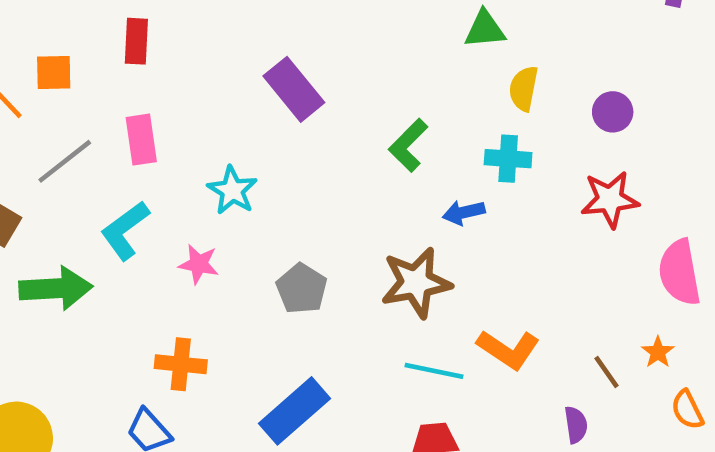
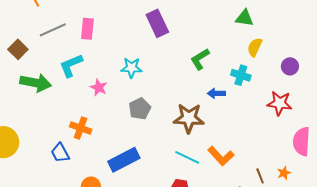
cyan star: (232, 190) -> (131, 68), moved, turned 30

